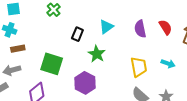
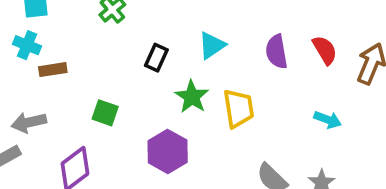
brown rectangle: (18, 49) -> (53, 70), moved
green square: (52, 64) -> (105, 113), size x0.6
yellow trapezoid: (139, 67) -> (239, 108), moved

